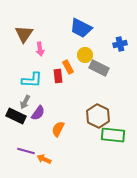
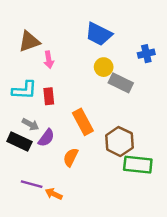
brown triangle: (24, 34) -> (29, 41), turned 36
orange rectangle: (68, 67) -> (83, 122), moved, size x1.5
red rectangle: (58, 76) -> (49, 96), moved
cyan L-shape: (32, 80) -> (24, 90), moved
gray arrow: (25, 102) -> (30, 124), turned -88

